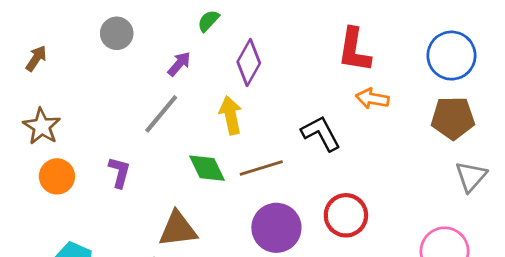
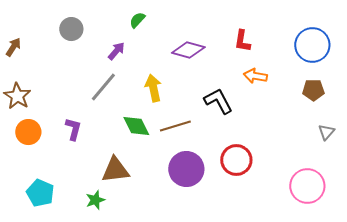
red L-shape: (354, 50) -> (242, 41), size x0.7
purple diamond: (249, 62) -> (188, 50), moved, turned 76
brown pentagon: (453, 118) -> (313, 90), size x0.7
gray triangle: (471, 176) -> (326, 132), size x0.7

